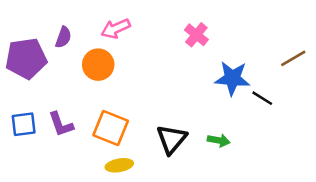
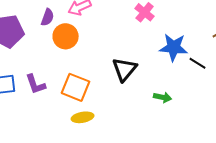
purple semicircle: (63, 37) -> (48, 17), moved
black triangle: (171, 139) -> (125, 69), moved

